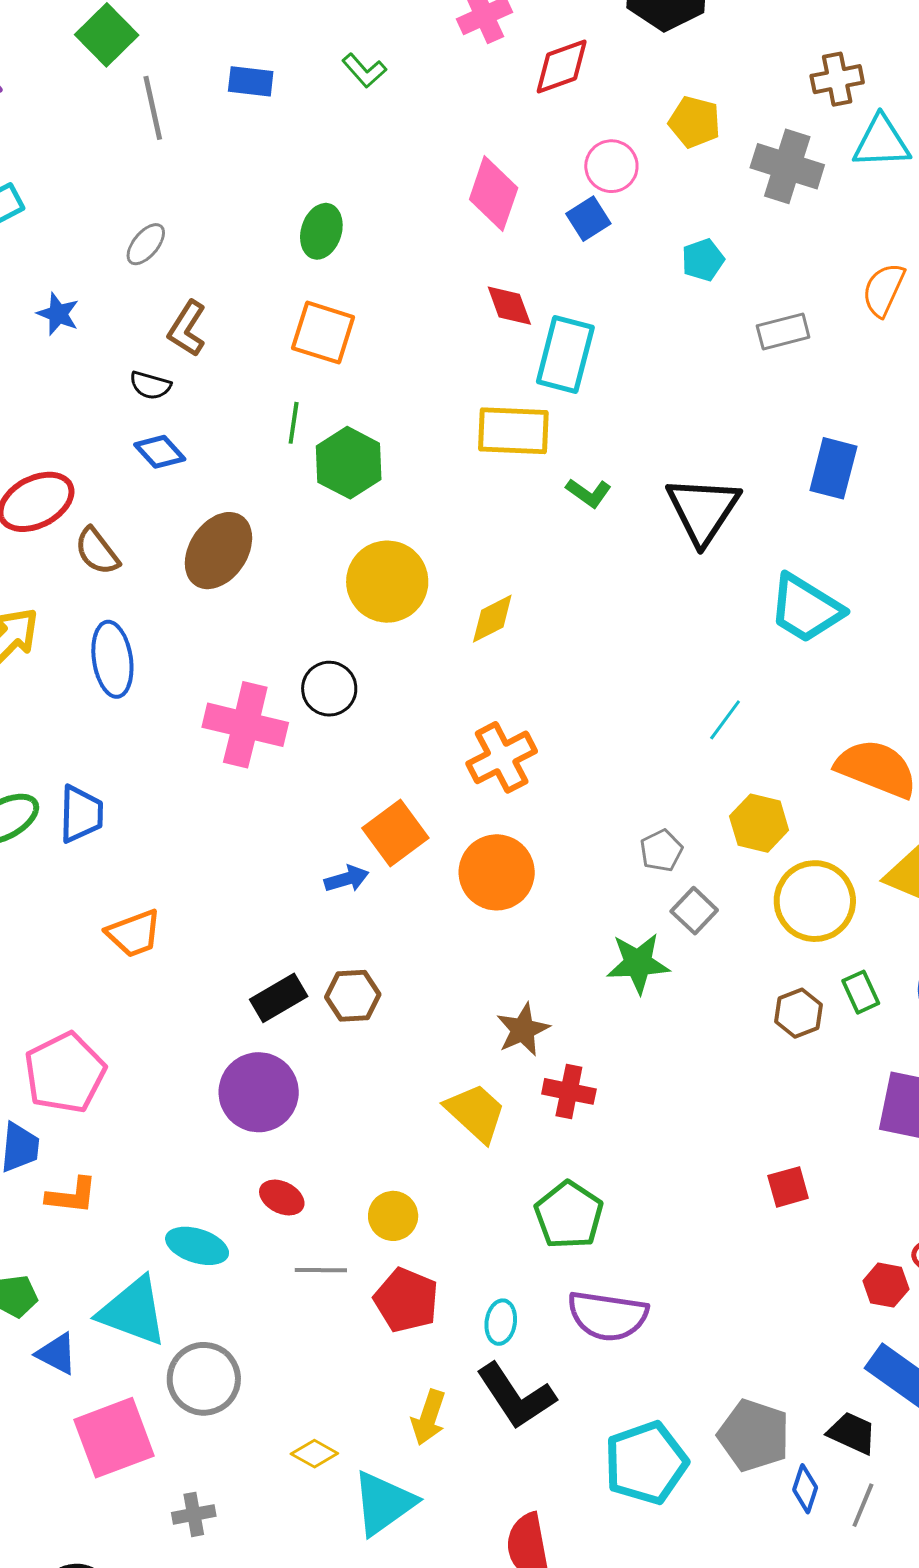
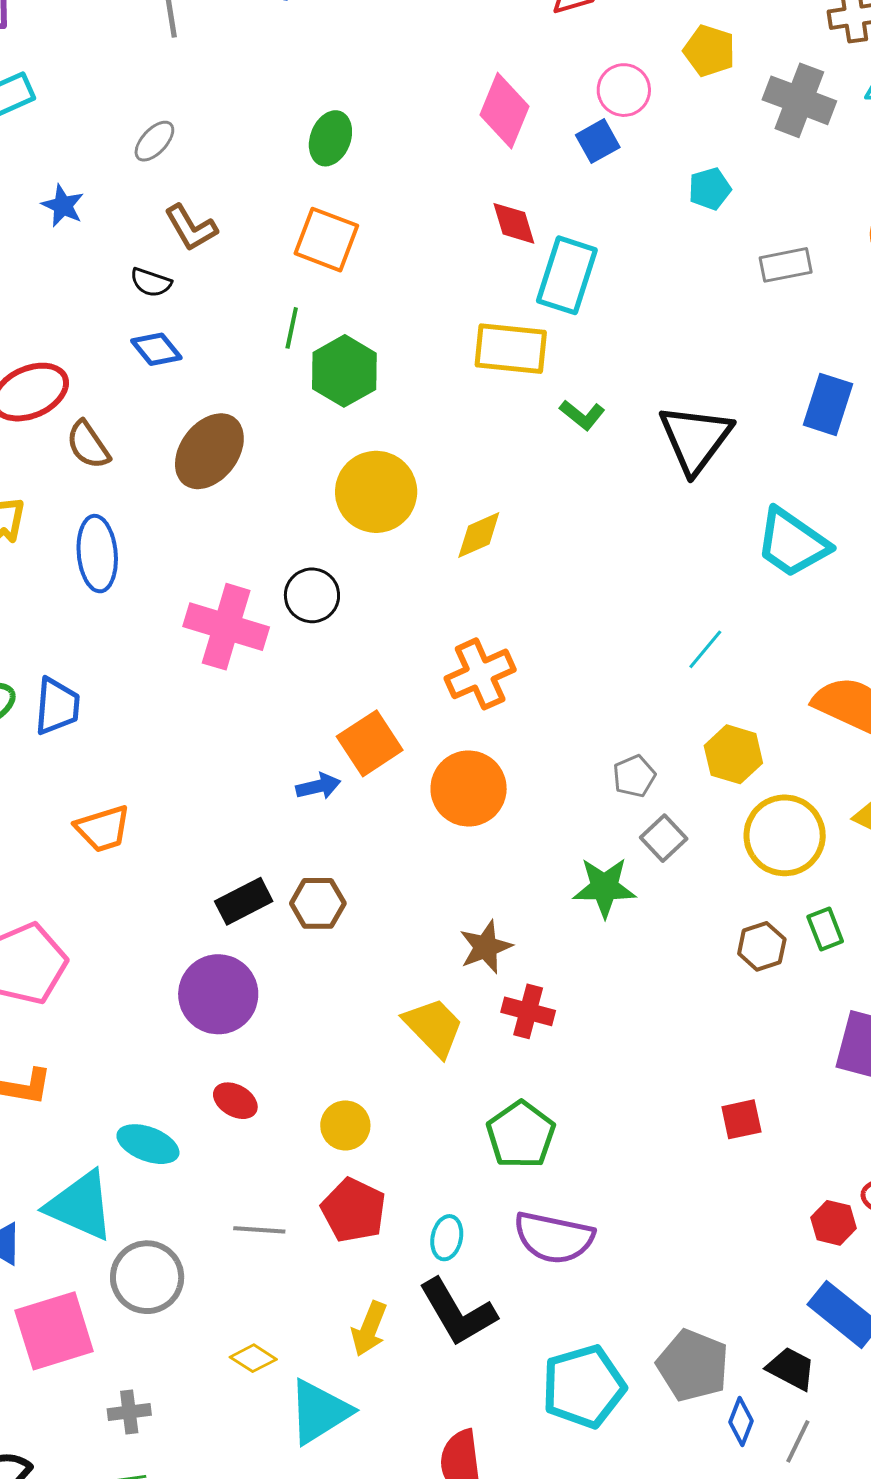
brown L-shape: (187, 329) -> (191, 228), turned -66
gray line: (321, 1270) -> (259, 1230), moved

